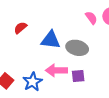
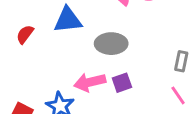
blue triangle: (51, 40) -> (68, 20), moved

